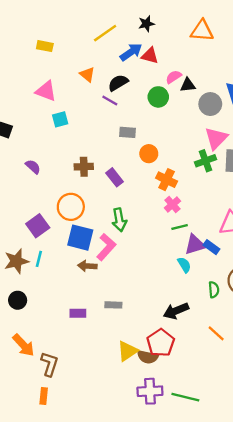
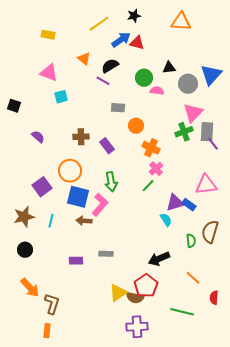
pink semicircle: (174, 77) -> (157, 91), moved, turned 40
green line: (180, 227) -> (148, 186), moved, turned -32
cyan line: (39, 259) -> (51, 221), moved
green line: (185, 397) -> (182, 312), moved

